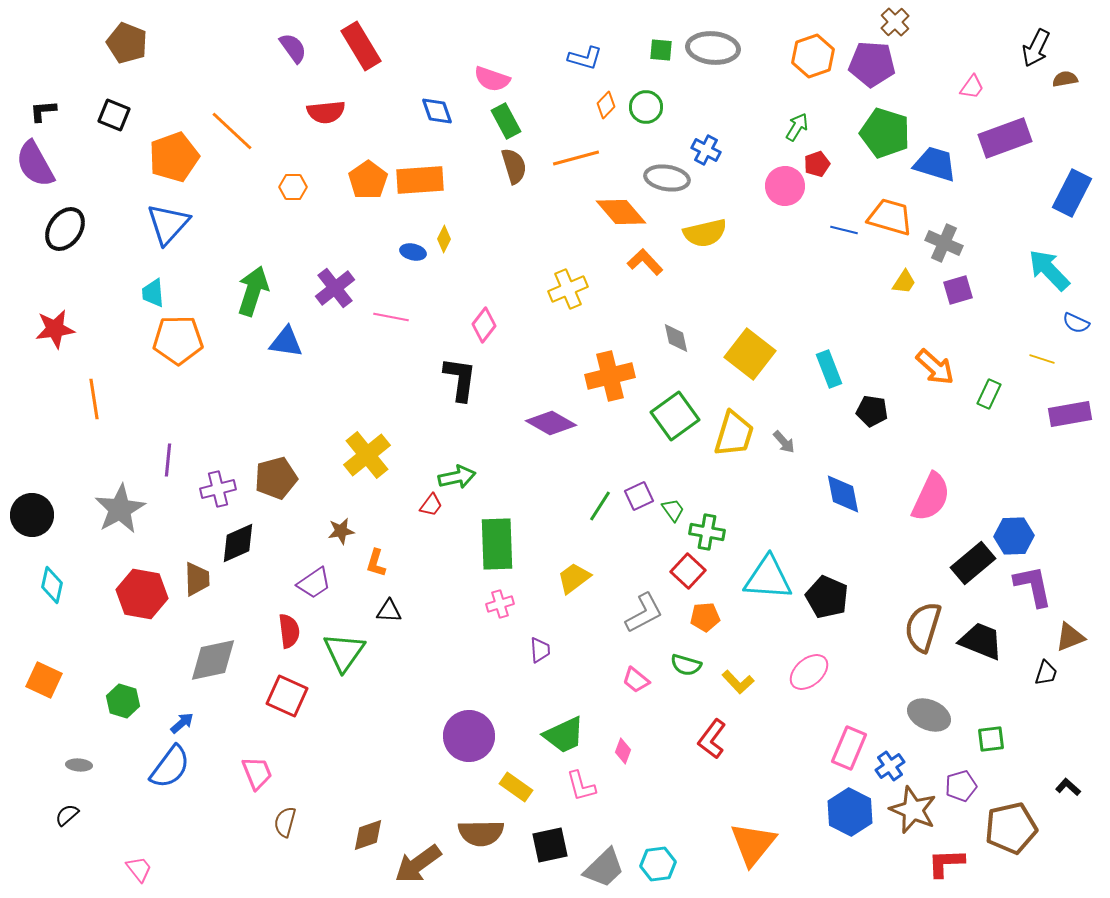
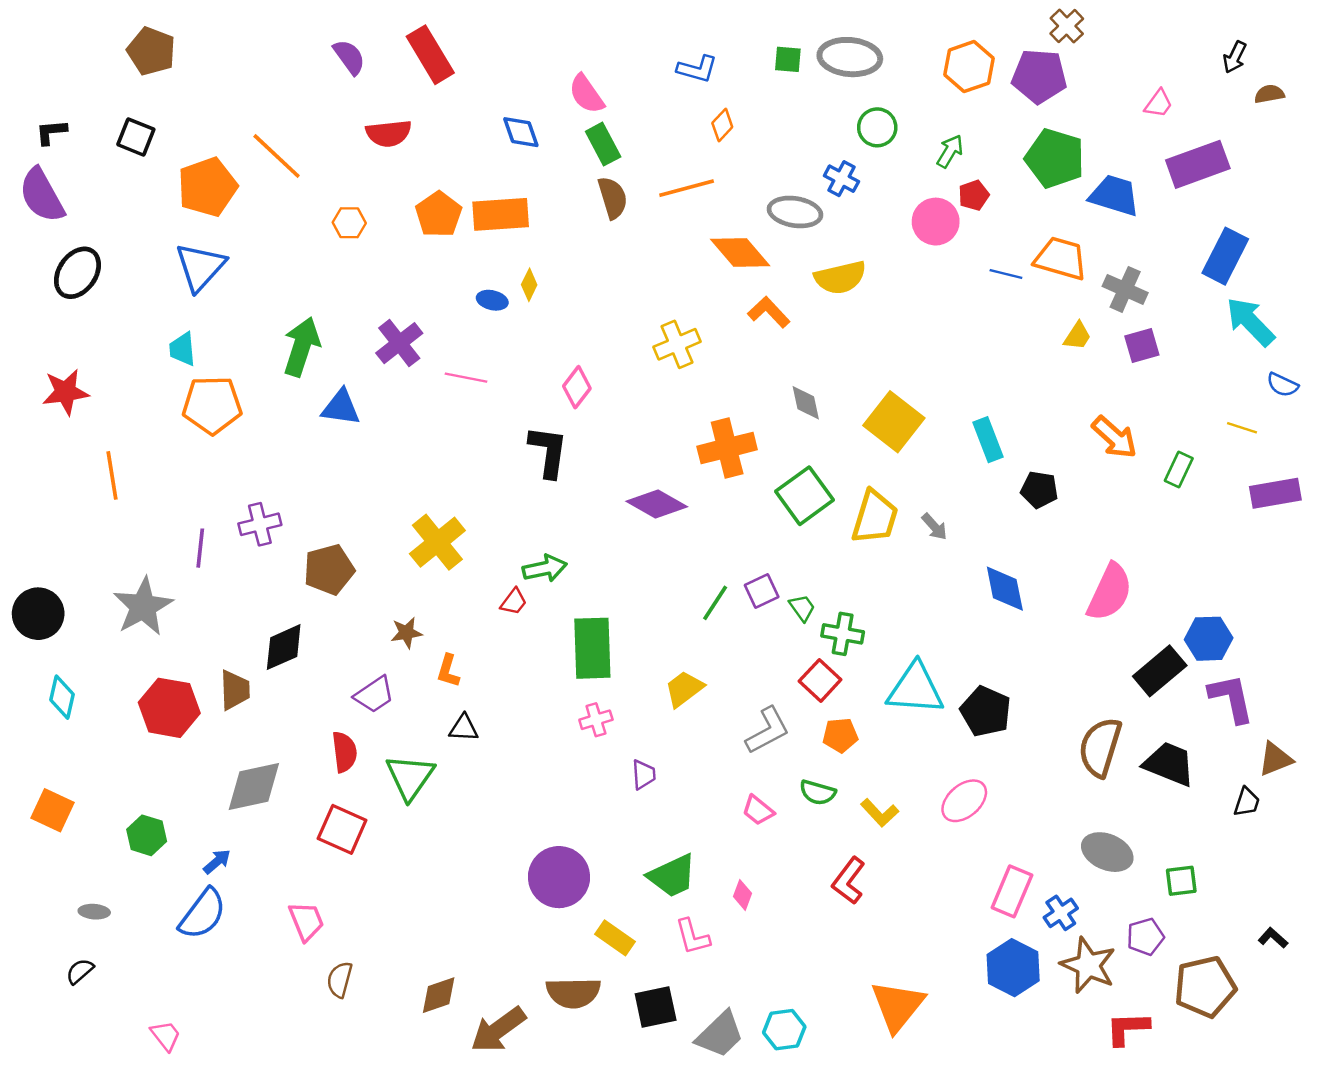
black arrow: (1036, 48) -> (1235, 57), size x0.7
pink semicircle: (492, 79) -> (586, 94), turned 36
green circle: (646, 107) -> (877, 127), moved
blue rectangle: (1072, 193) -> (1225, 256), moved
purple cross: (218, 489) -> (260, 524), moved

